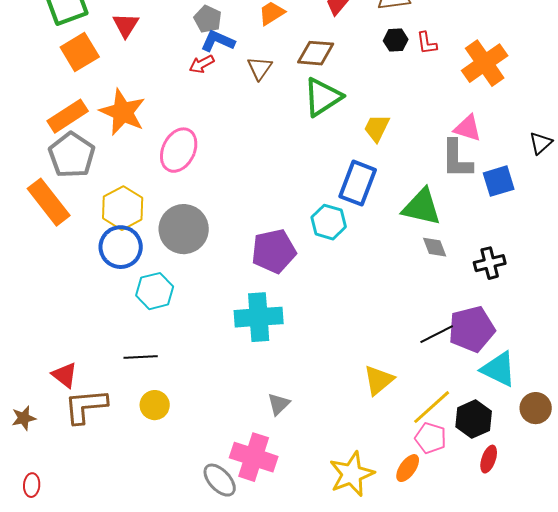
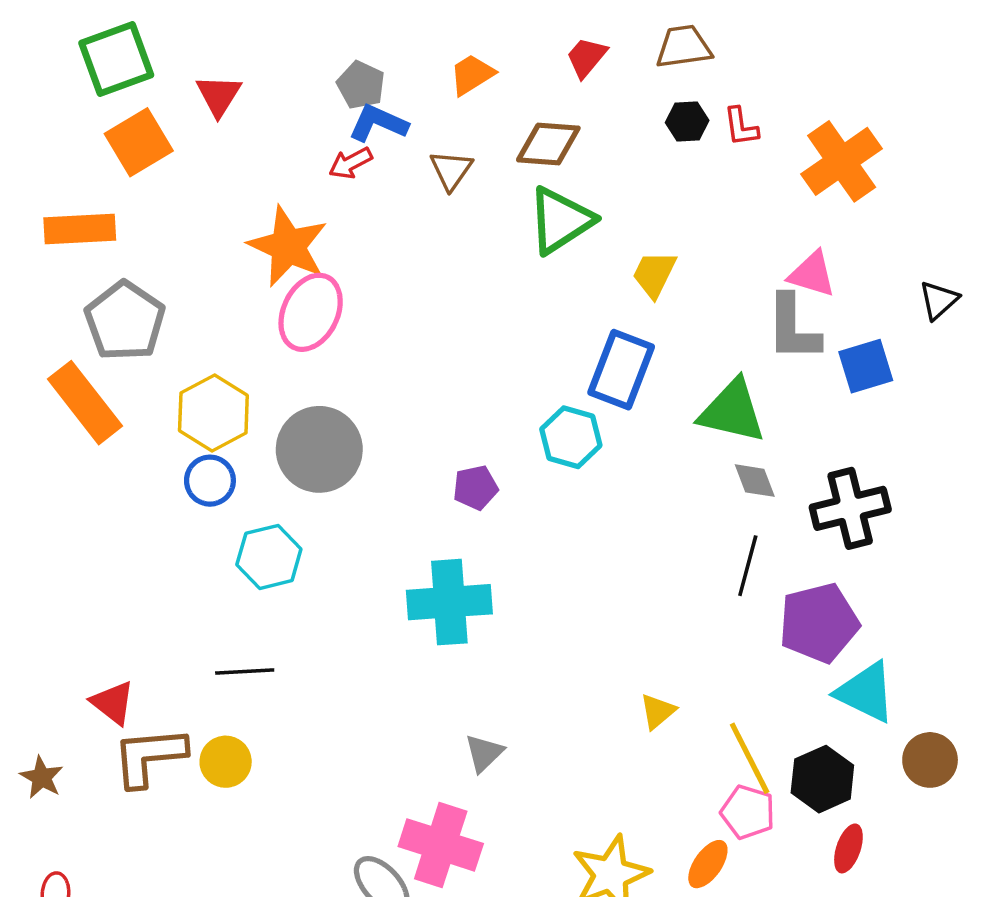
orange star: (123, 112) -> (288, 246), moved
orange rectangle: (68, 116) -> (80, 229), moved, turned 30
blue circle: (121, 247) -> (210, 481), size x0.7
purple pentagon: (274, 251) -> (475, 488), size x0.6
black cross: (490, 263) -> (850, 508), size x1.4
black line: (437, 334) -> (748, 566), moved, turned -48
yellow triangle: (379, 380) -> (658, 711), size x0.7
yellow circle: (155, 405) -> (226, 762), moved
yellow line: (432, 407) -> (750, 758), turned -75
brown star: (24, 418) -> (42, 777), turned -30

